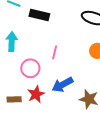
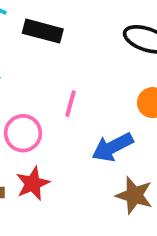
blue arrow: (62, 85) -> (112, 147), moved

